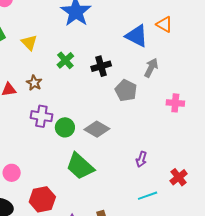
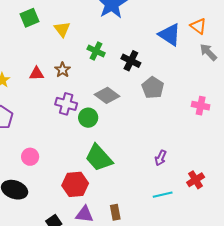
green cross: (65, 60) -> (96, 51), turned -30
black cross: (101, 66) -> (131, 61), turned 36
gray arrow: (151, 68) -> (208, 52), moved, turned -78
gray diamond: (97, 129) -> (107, 95), moved
red hexagon: (42, 199) -> (75, 184), moved

